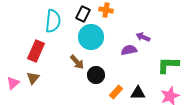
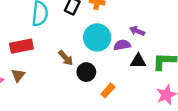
cyan circle: (91, 37) -> (97, 37), moved
red rectangle: (36, 51) -> (21, 46), turned 55
black triangle: (138, 93) -> (138, 61), moved

